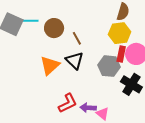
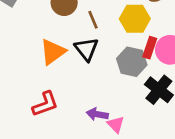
yellow hexagon: (120, 33) -> (135, 19), moved
red L-shape: (68, 103) -> (45, 104), moved

